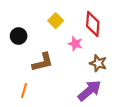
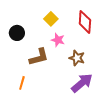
pink star: (75, 44) -> (58, 40), moved
brown star: (98, 63) -> (77, 58), moved

